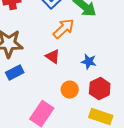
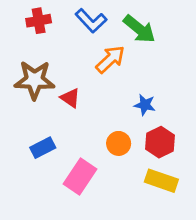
red triangle: (53, 57) -> (70, 98), moved
blue rectangle: (15, 73) -> (43, 148), moved

